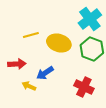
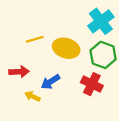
red cross: (84, 87) -> (92, 84), moved

